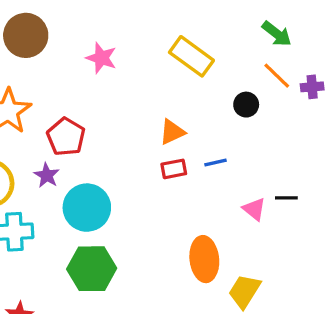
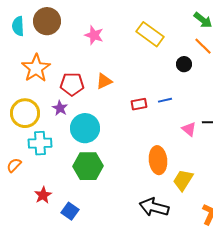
orange triangle: (172, 132) -> (104, 81), moved
red pentagon: (66, 137) -> (72, 84), turned -30

